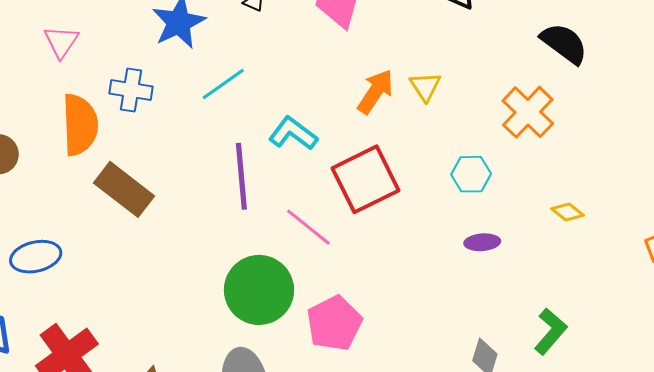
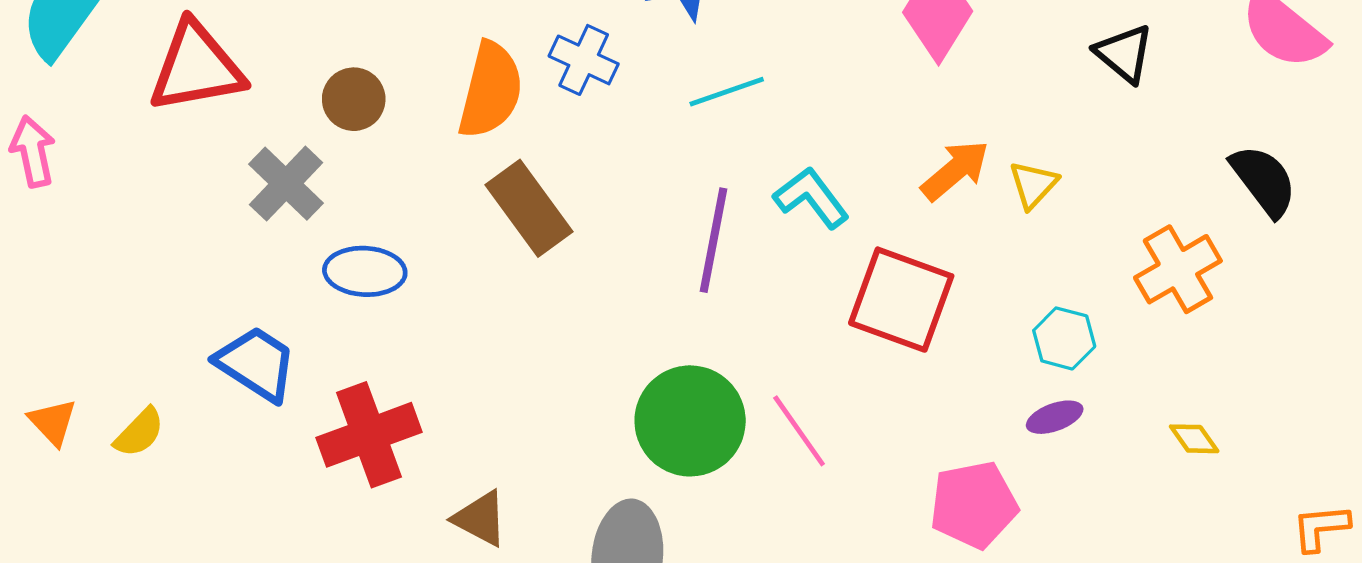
red square: (366, 179) -> (901, 300), turned 30
pink line: (308, 227) -> (799, 431), moved
purple ellipse: (482, 242) -> (1055, 417), moved, turned -32
pink pentagon: (334, 323) -> (974, 505), moved

